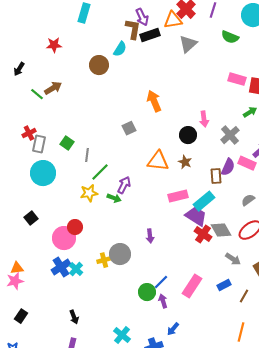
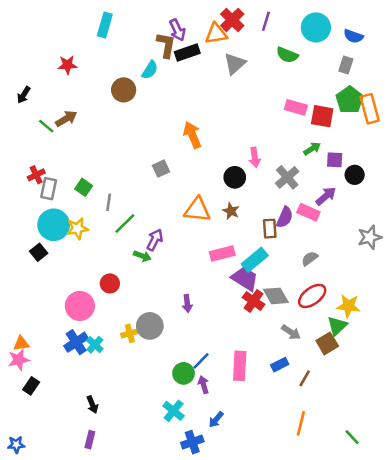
yellow star: (89, 193) -> (77, 229), moved
black square: (31, 218) -> (39, 252), moved
red circle: (75, 227) -> (110, 283), moved
pink rectangle: (192, 286) -> (240, 366), turned -30
black rectangle: (21, 316) -> (31, 386), moved
cyan cross: (122, 335) -> (174, 411), moved

